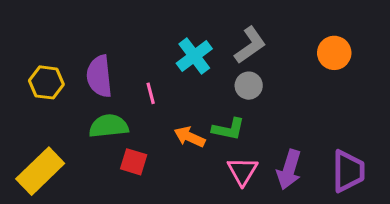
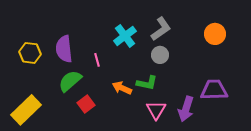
green semicircle: (109, 126) -> (70, 81), turned -35
red square: (134, 162) -> (86, 104), turned 36
purple trapezoid: (348, 171) -> (214, 90), moved, turned -92

